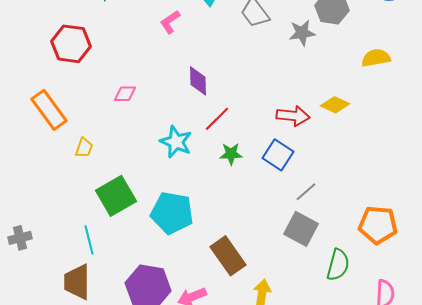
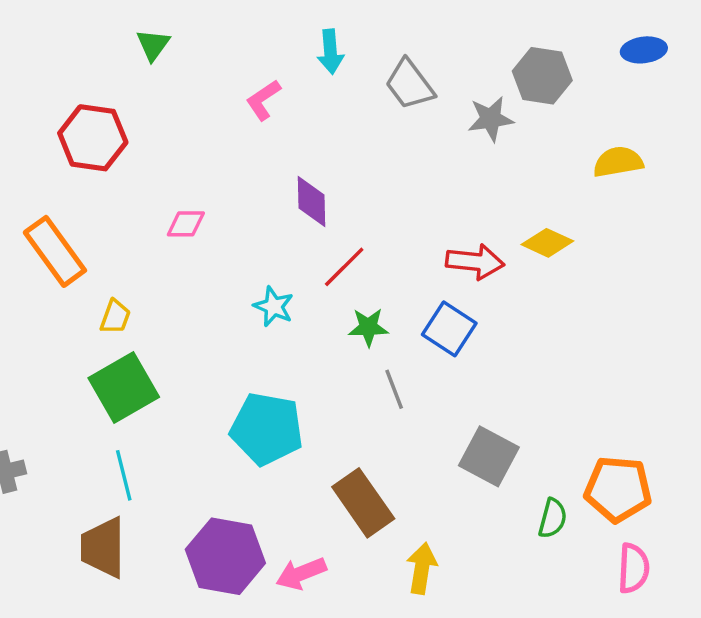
cyan star: (176, 142) -> (274, 307), size x0.7
gray line: (306, 192) -> (394, 389), moved, turned -70
green square: (116, 196) -> (124, 387), moved
orange pentagon: (378, 225) -> (618, 489), moved
green semicircle: (338, 265) -> (553, 518), size x0.7

